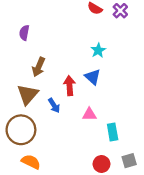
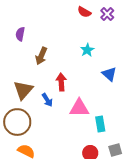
brown arrow: (39, 67) -> (41, 56), moved
blue triangle: (93, 77) -> (109, 74), moved
pink triangle: (89, 114) -> (79, 108), size x1.5

